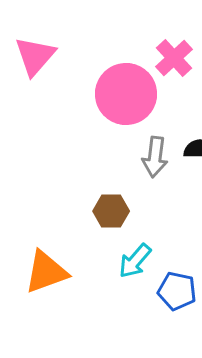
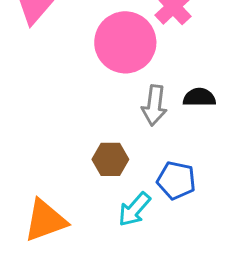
blue pentagon: (177, 291) -> (176, 180), moved

